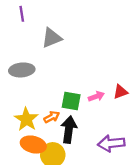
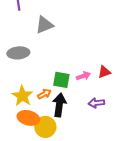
purple arrow: (111, 143) -> (96, 103), moved, size x0.7

